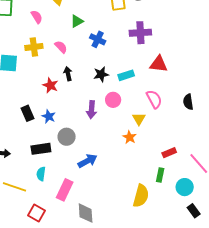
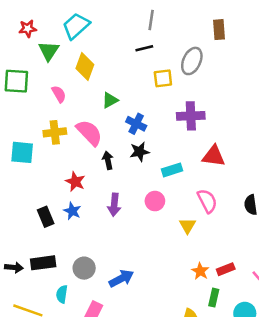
pink semicircle: (61, 47) -> (89, 133), size x1.6
black arrow: (68, 74) -> (108, 160), moved
black star: (101, 74) -> (140, 152), moved
purple arrow: (91, 110) -> (114, 205), moved
blue star: (49, 116) -> (72, 211), moved
gray circle: (67, 137) -> (84, 268), moved
orange star: (130, 137) -> (200, 271), moved
black rectangle: (41, 149) -> (43, 263), moved

